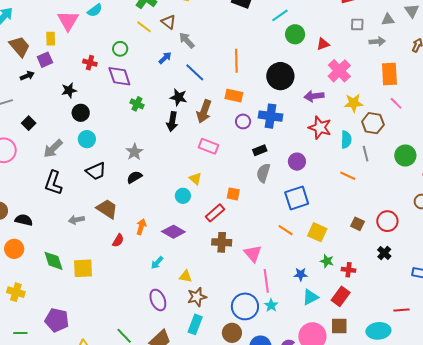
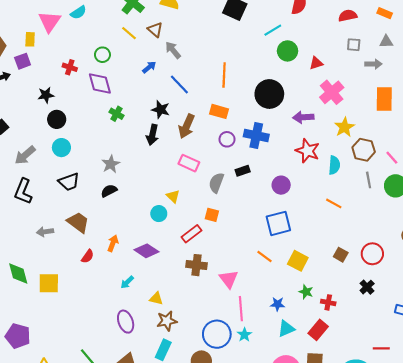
yellow star: (353, 103) -> (344, 127), turned -30
pink line: (396, 103) -> (392, 158), moved
gray line: (366, 154) -> (369, 180), moved
gray semicircle: (263, 173) -> (216, 183), moved

